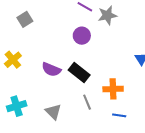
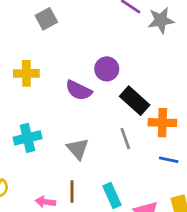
purple circle: (82, 36) -> (107, 69), moved
yellow cross: (13, 60) -> (26, 73), turned 36
black rectangle: (79, 72) -> (135, 101), moved

